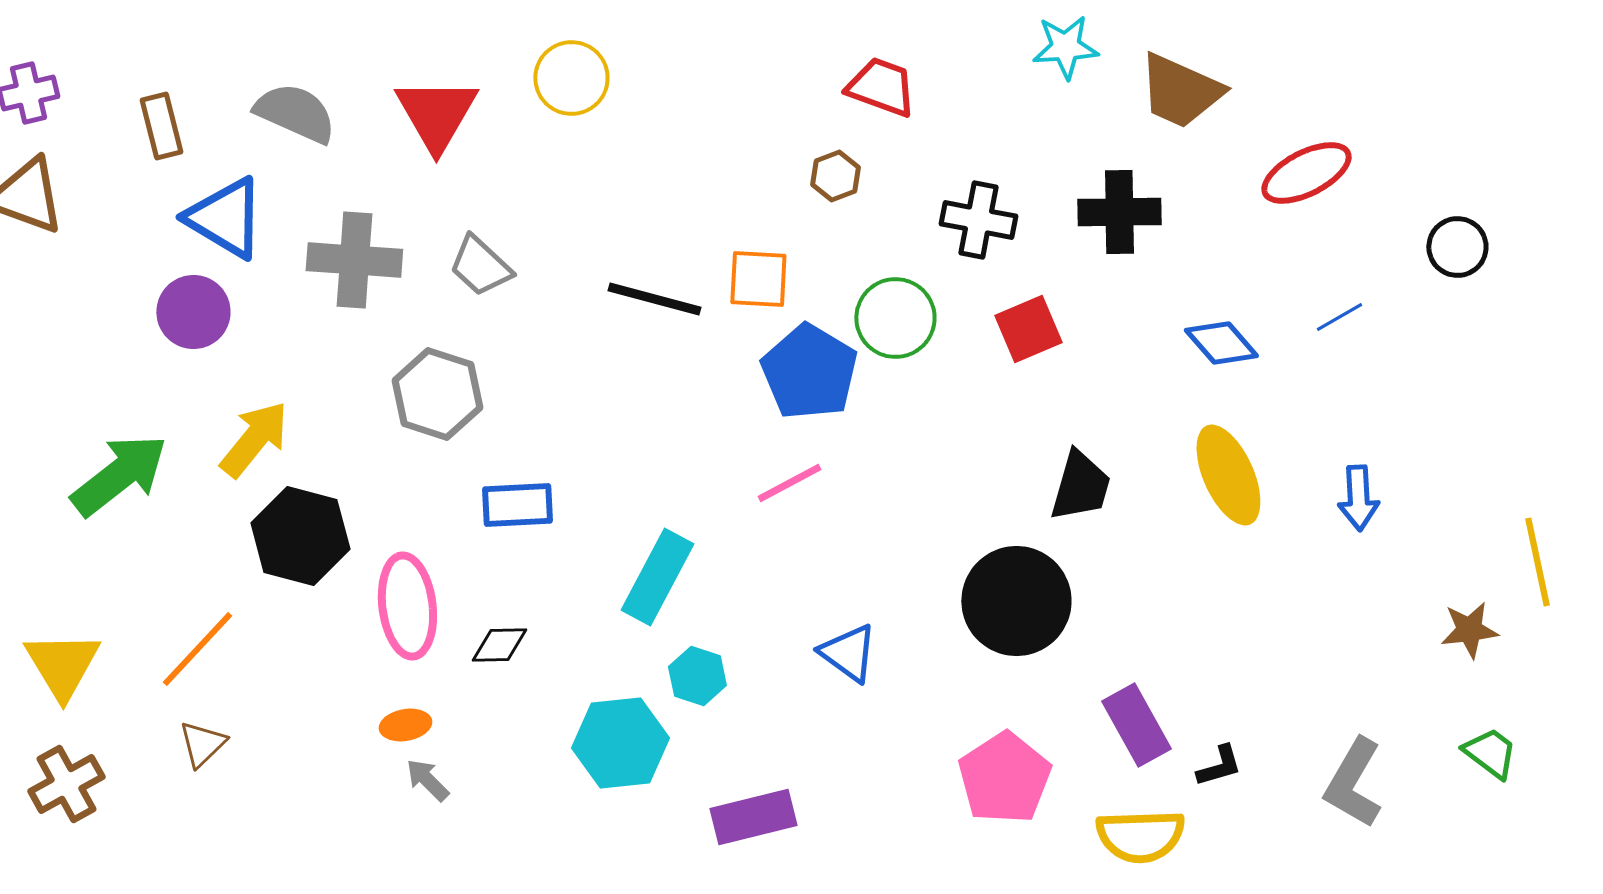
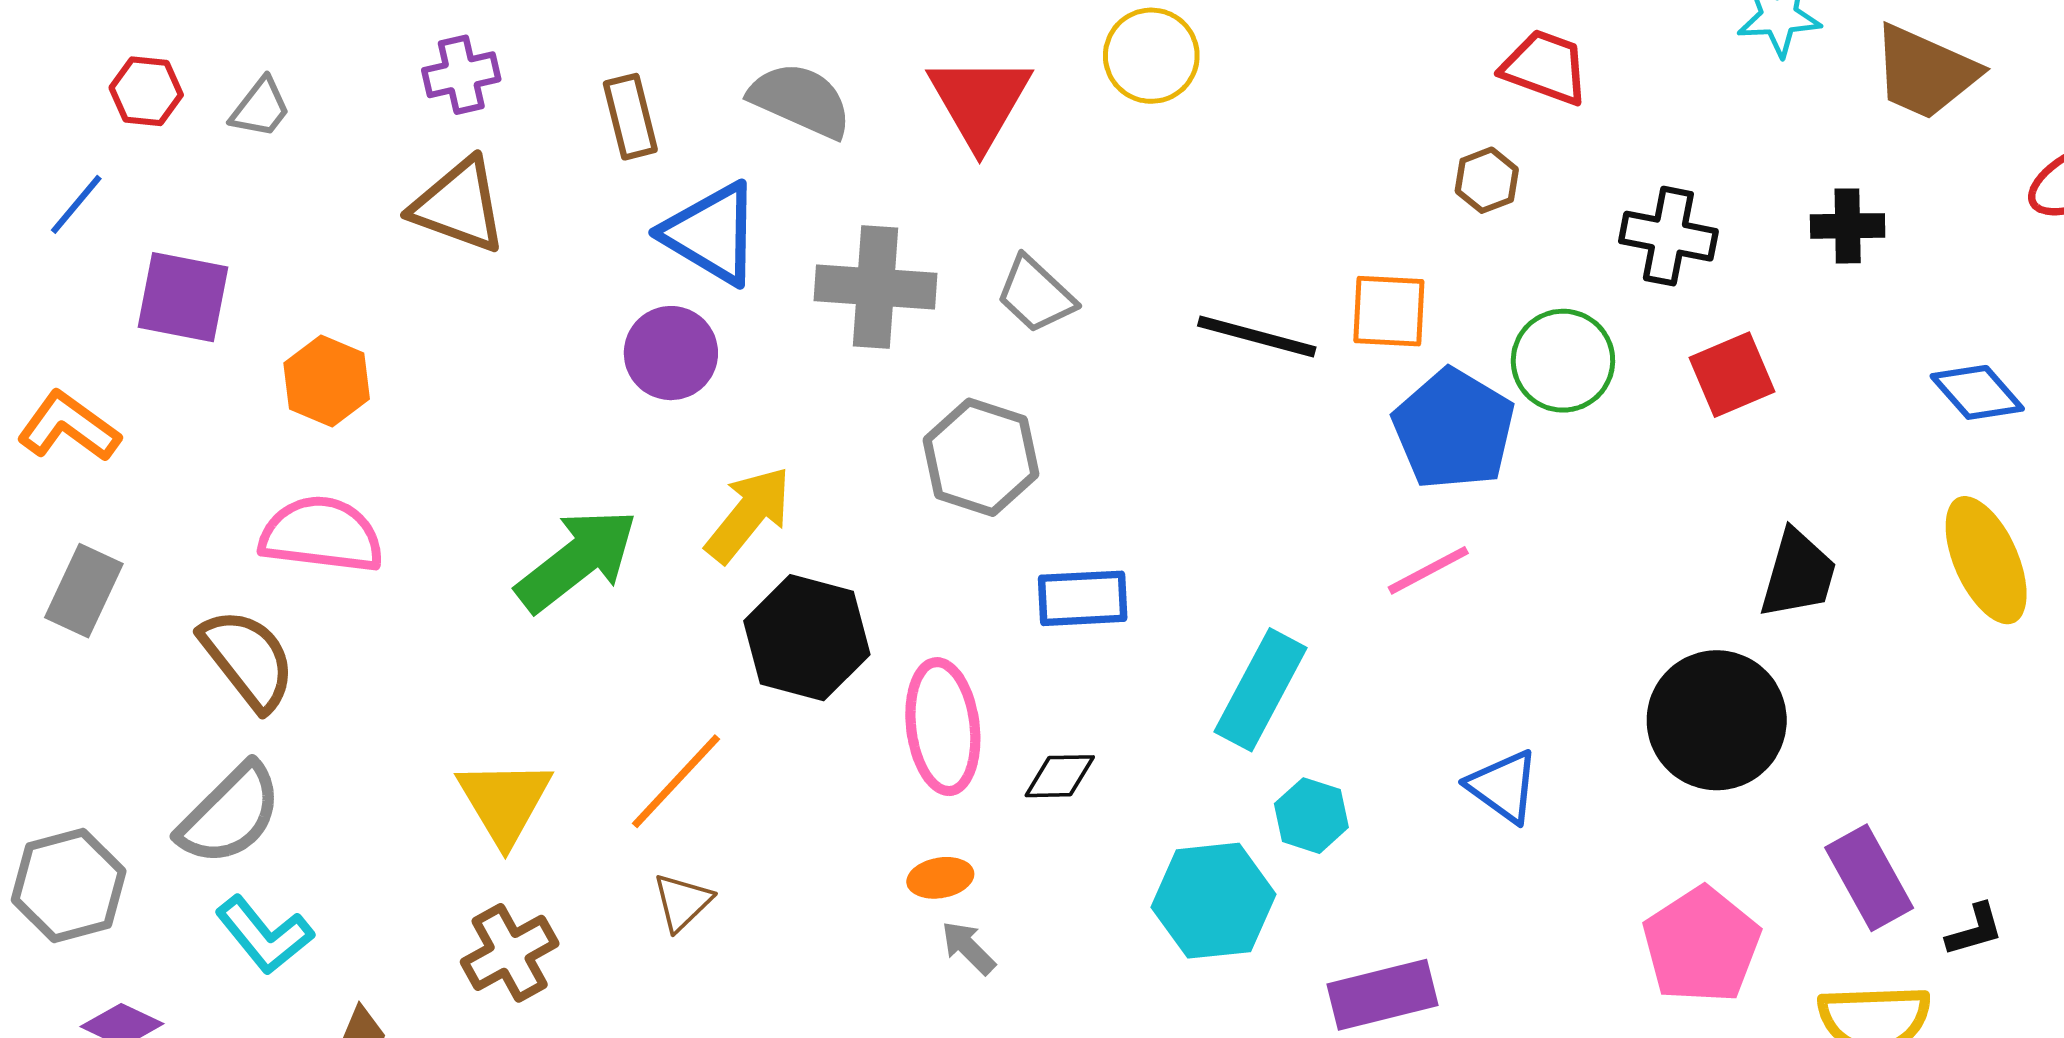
black cross: (1119, 212) -> (1848, 226), size x0.7

